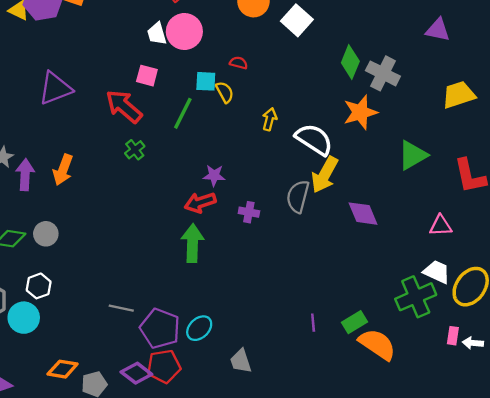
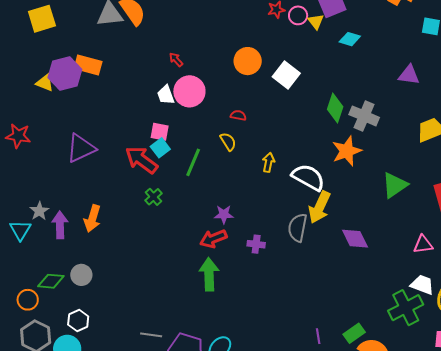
cyan square: (206, 81) -> (160, 148), moved, turned -36

